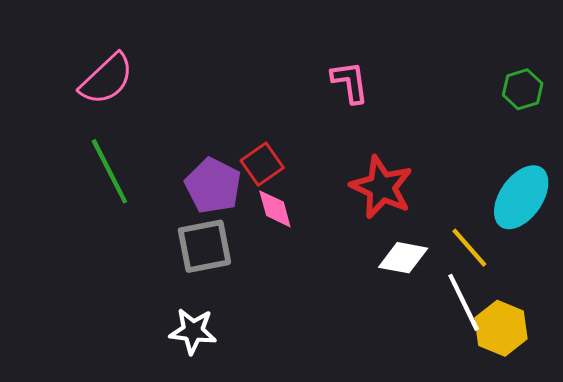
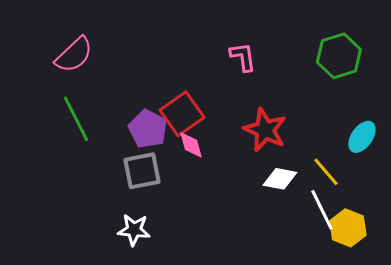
green hexagon: (523, 89) -> (339, 56), moved, size x1.6
red square: (262, 164) -> (182, 114), size x1.5
cyan ellipse: (521, 197) -> (362, 137), size x0.7

